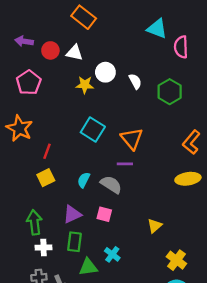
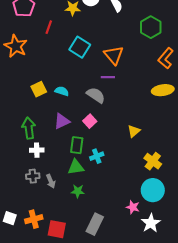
green hexagon: (170, 92) -> (151, 27), moved
red line: (47, 151) -> (49, 27), moved
cyan semicircle: (84, 180) -> (62, 91), moved, turned 80
pink square: (104, 214) -> (90, 121), turned 32
green rectangle: (74, 242) -> (77, 145), moved
cyan cross: (112, 254) -> (97, 156), turned 32

